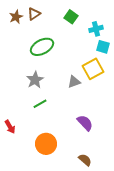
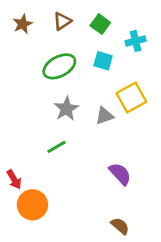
brown triangle: (34, 14) -> (62, 21), moved
cyan square: (103, 47) -> (103, 61), moved
gray star: (35, 80) -> (66, 109), moved
orange circle: (46, 144) -> (32, 205), moved

